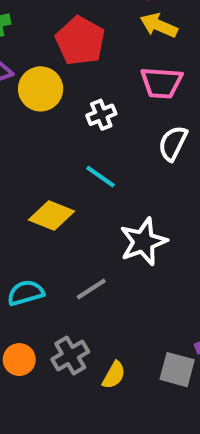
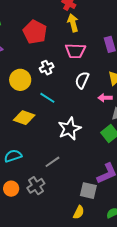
yellow arrow: (159, 25) -> (73, 23), turned 54
yellow circle: (41, 89) -> (20, 80), moved
gray line: (91, 289) -> (52, 162), moved
yellow semicircle: (114, 375) -> (79, 212), moved

